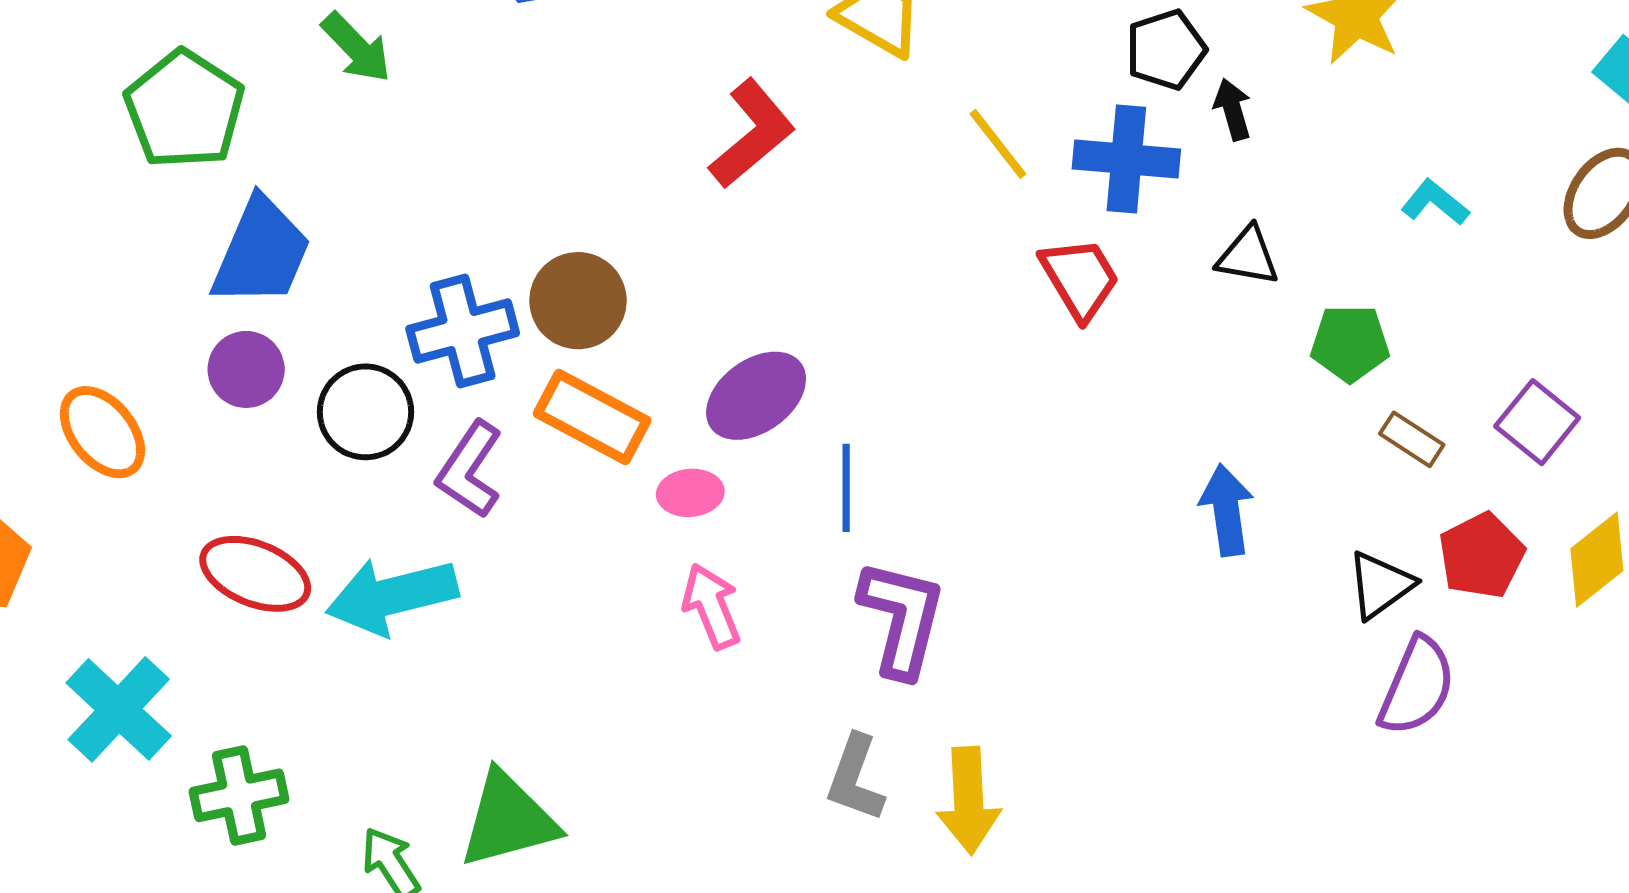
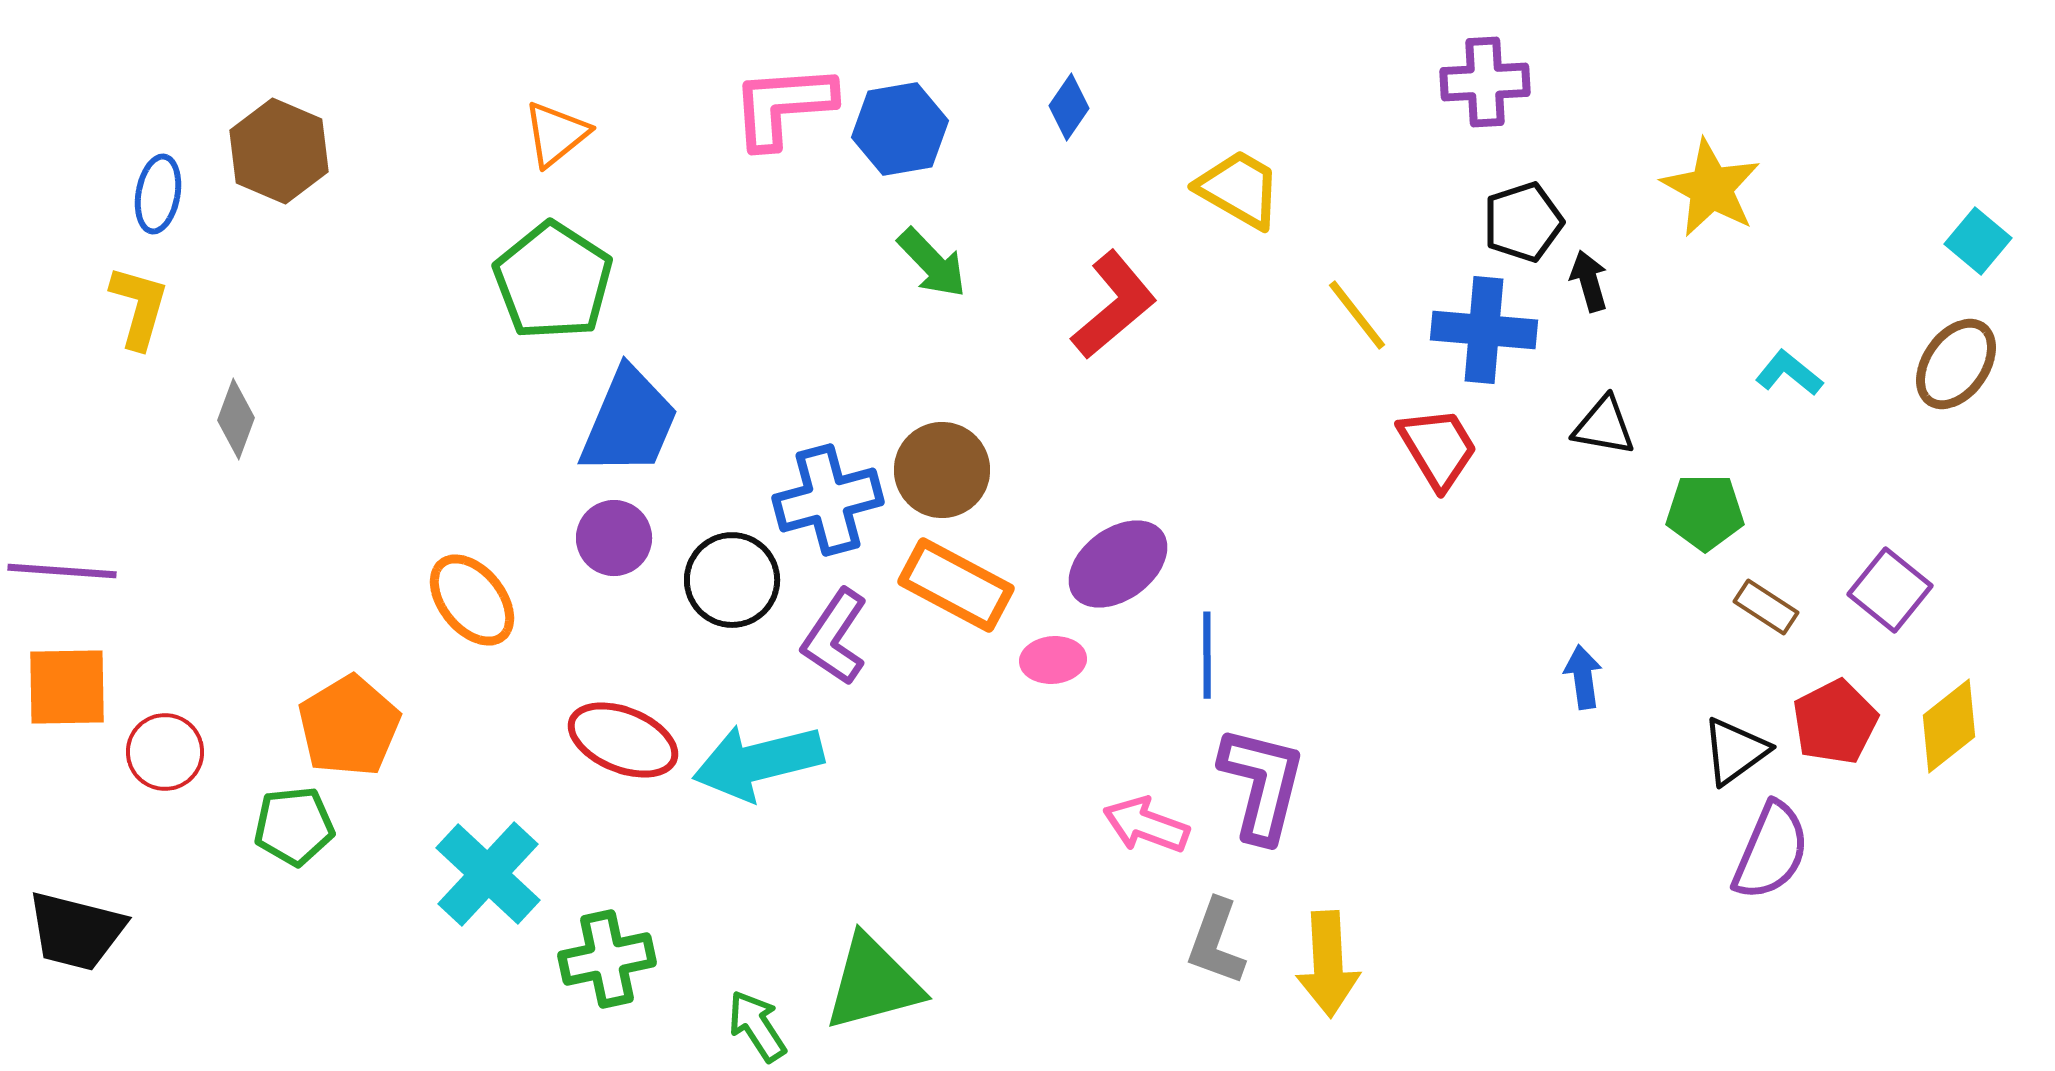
green arrow: (356, 48) -> (932, 263), moved
blue arrow: (1227, 510) -> (1583, 677), size x0.7
pink arrow: (712, 606) -> (1146, 825), moved, turned -48

